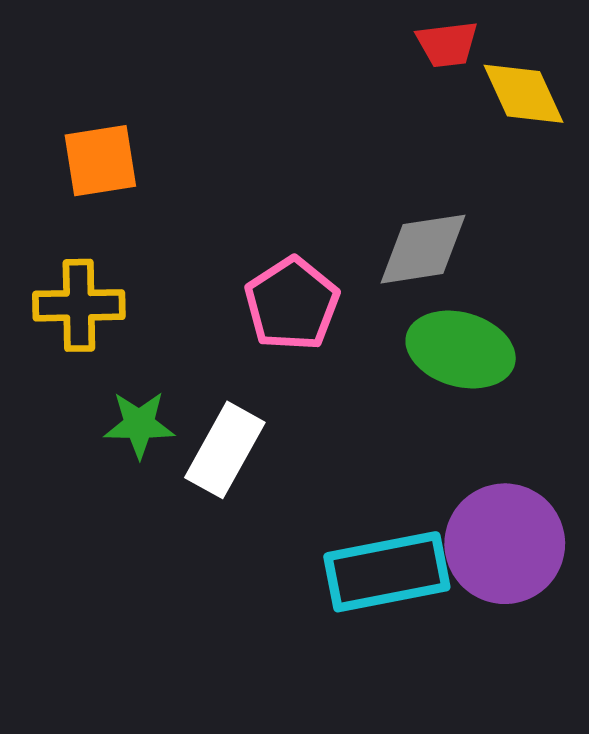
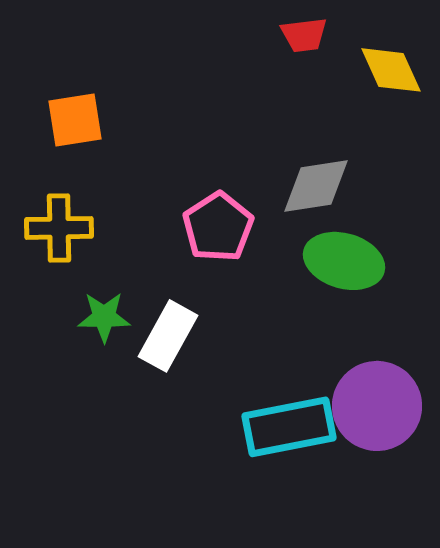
red trapezoid: (447, 44) -> (304, 35), moved

